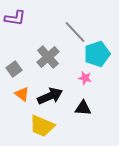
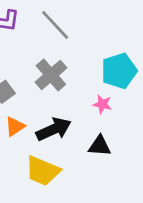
gray line: (75, 32) -> (55, 25), moved
orange triangle: (22, 94) -> (15, 126), turned 49

